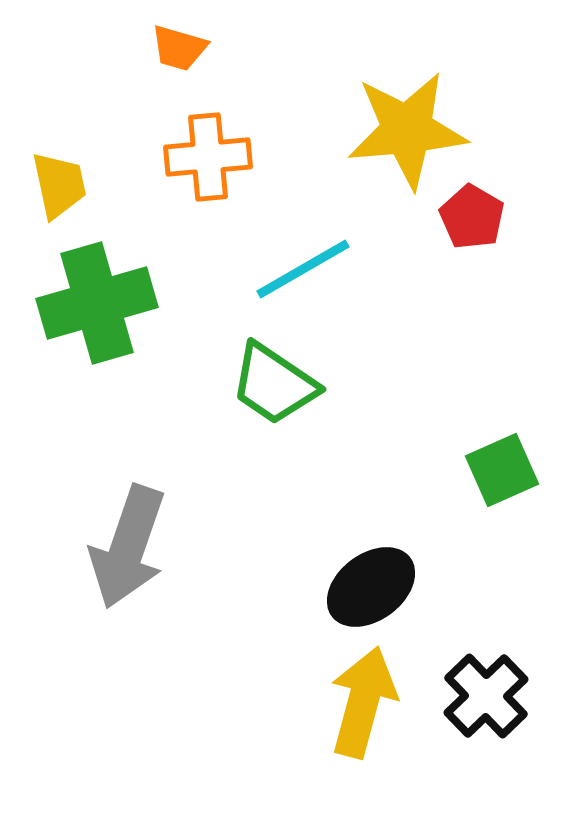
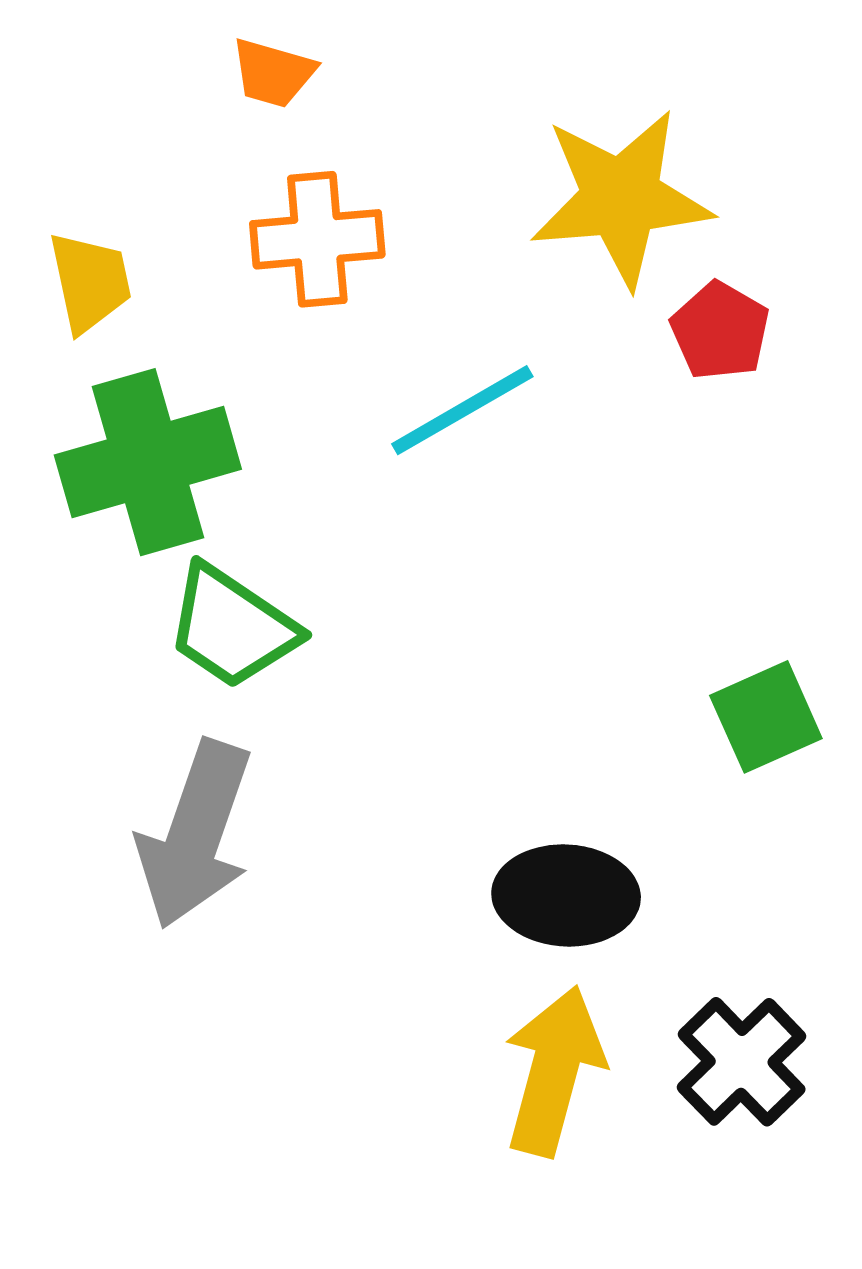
green trapezoid: (274, 384) -> (232, 627), moved
black ellipse: (371, 587) -> (566, 895), turned 40

